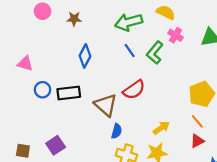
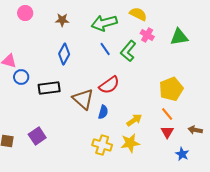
brown star: (74, 19) -> (62, 20), moved
blue circle: (43, 90) -> (21, 77), moved
blue semicircle: (117, 131) -> (103, 112), moved
red triangle: (197, 141) -> (167, 132), turned -32

